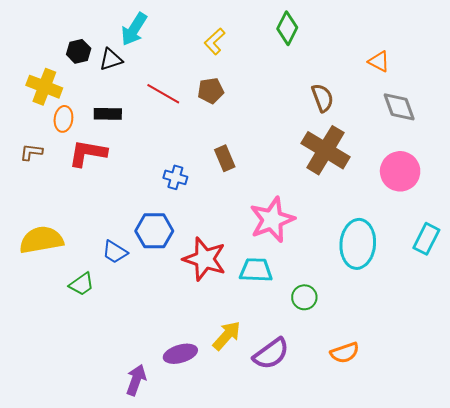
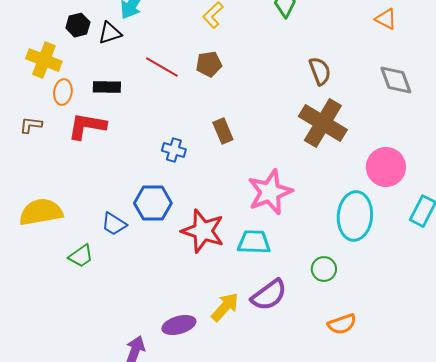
orange triangle: (379, 61) -> (386, 19), moved
pink circle: (400, 171) -> (386, 167), moved
green circle: (304, 297) -> (324, 269), moved
purple semicircle: (271, 354) -> (269, 295), moved

